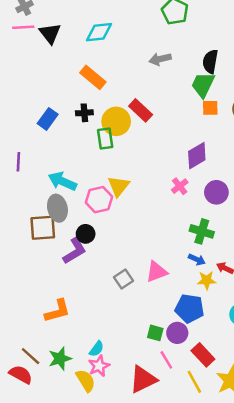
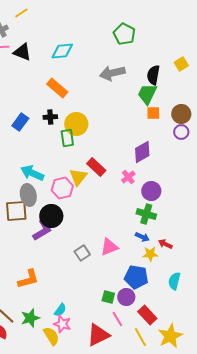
black triangle: (50, 33) -> (22, 52), turned -30
gray arrow: (160, 59) -> (112, 73), size x1.4
red rectangle: (141, 110) -> (96, 167), moved
purple circle: (216, 192) -> (151, 191), moved
black circle: (86, 234) -> (51, 216), size x1.5
pink star: (99, 366) -> (62, 324), turned -30

